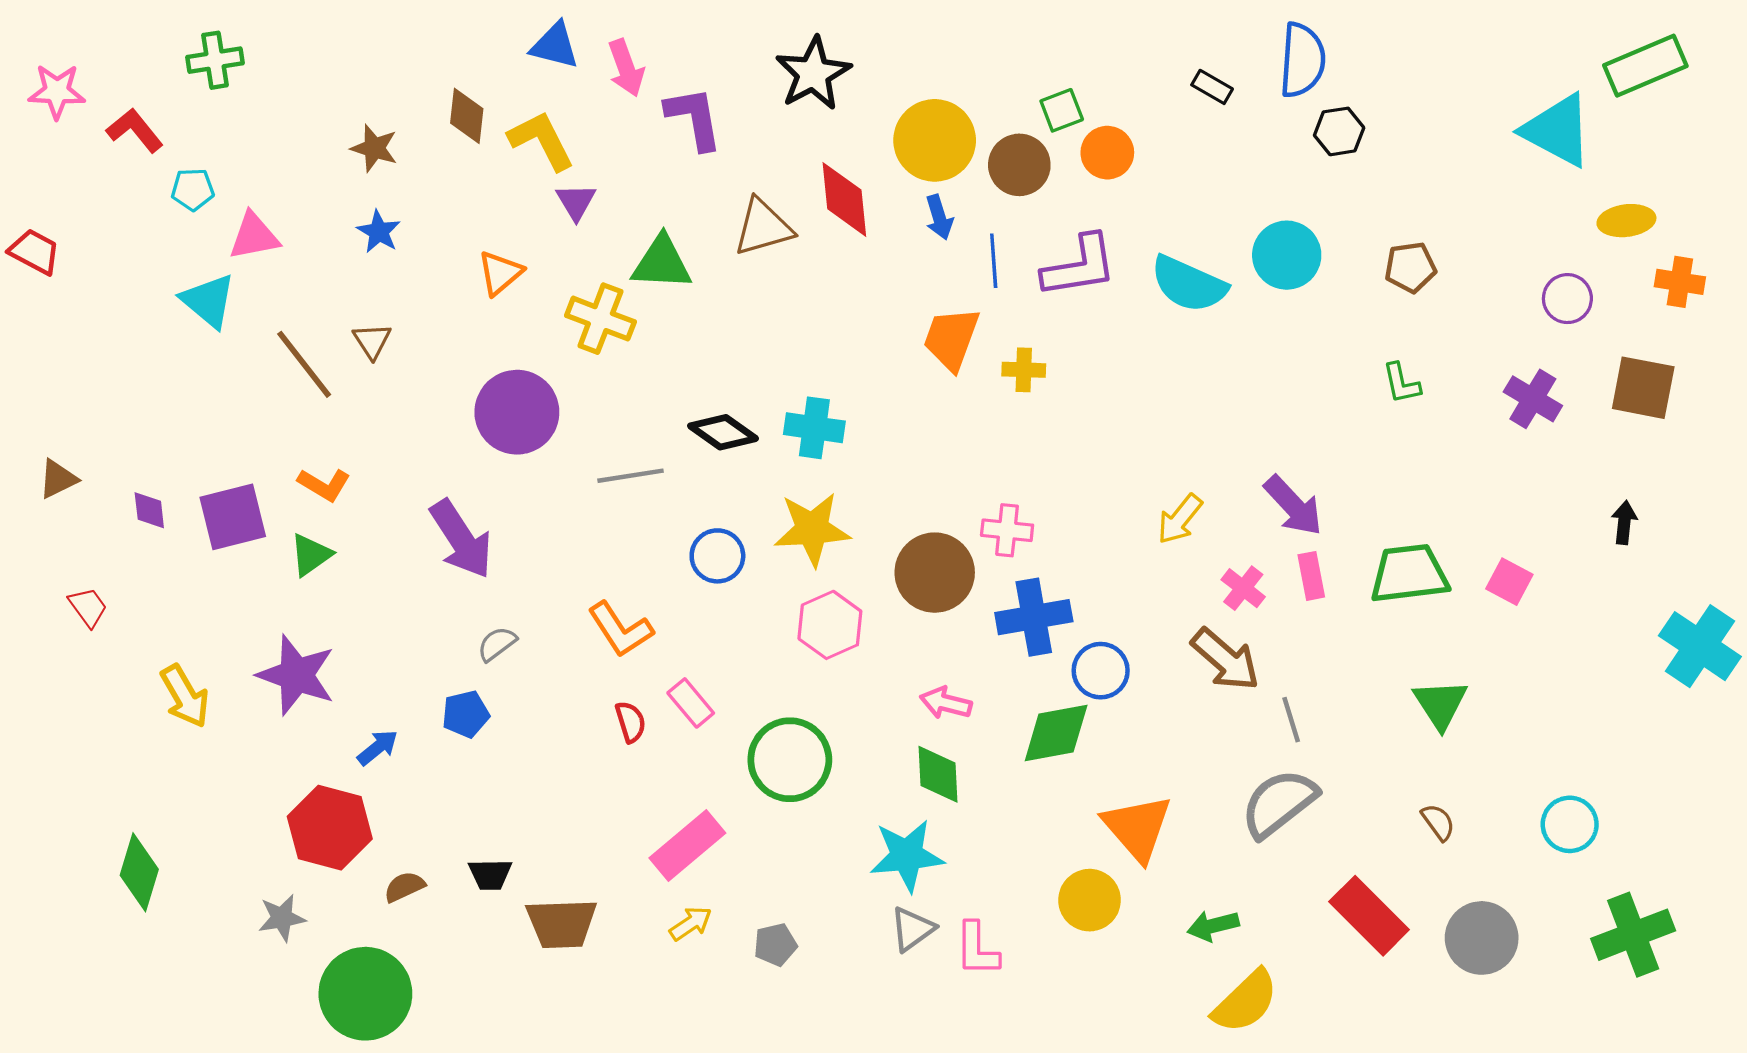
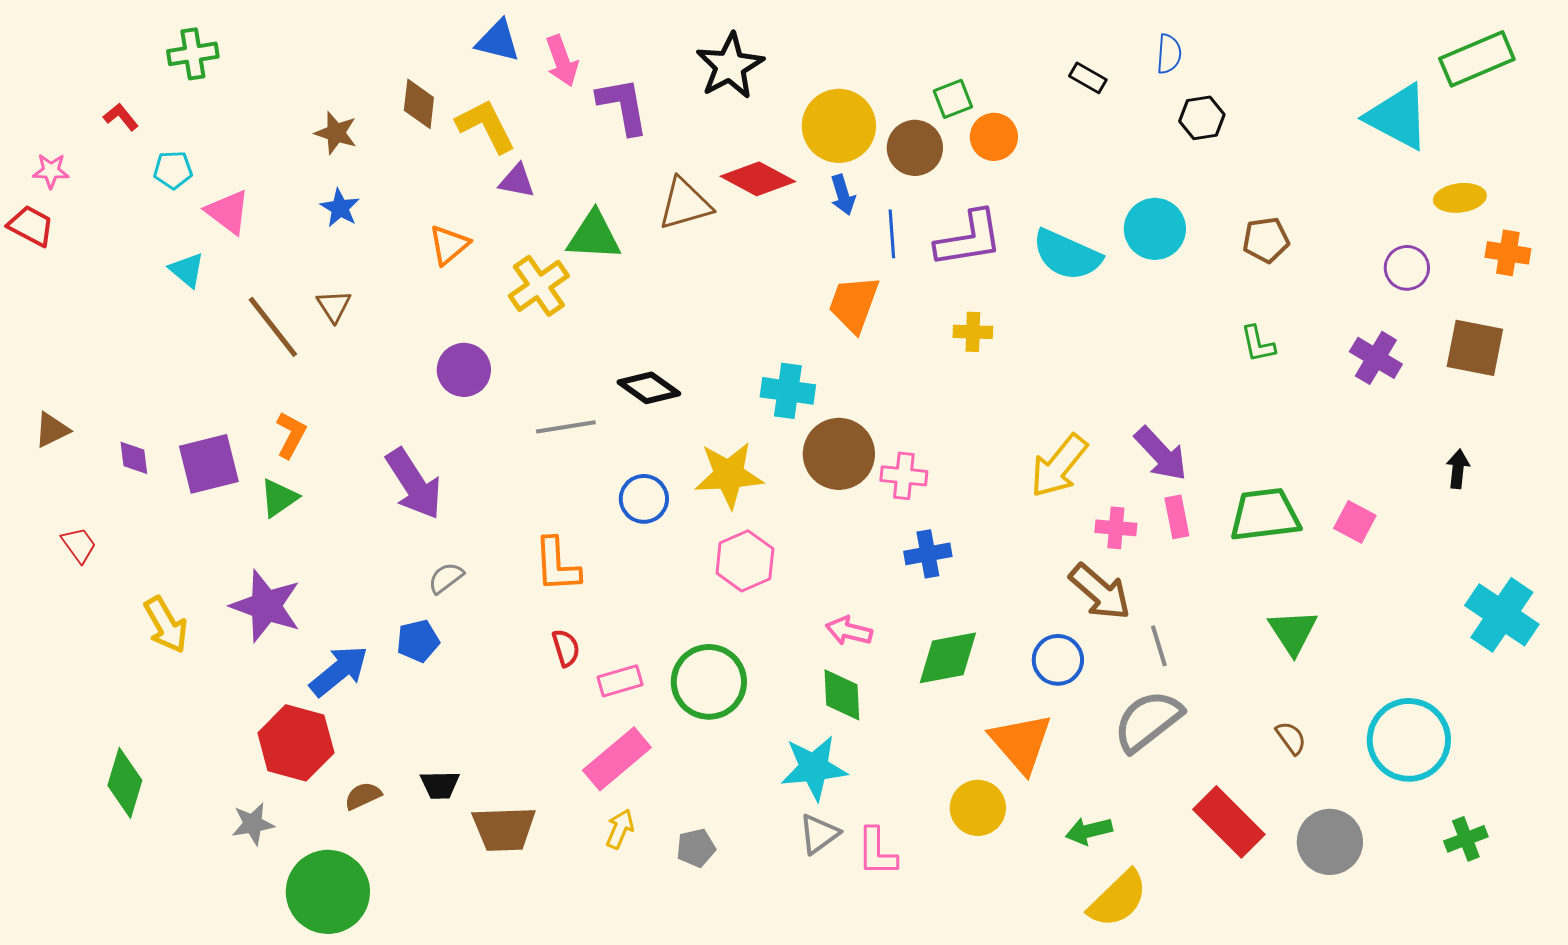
blue semicircle: (1302, 60) -> (1169, 54), size x0.6
pink star: (57, 91) -> (51, 171), moved, size x0.7
red L-shape: (135, 130) -> (121, 117), size x0.7
red diamond: (844, 199) -> (758, 179), turned -56
purple triangle: (576, 202) -> (517, 181), turned -48
pink triangle: (254, 236) -> (228, 212), turned 48
cyan triangle: (208, 301) -> (187, 270), size x0.7
yellow cross: (600, 319) -> (539, 286), turned 34
yellow cross: (1024, 370) -> (973, 332), moved
purple circle: (517, 412) -> (464, 370), size x0.7
cyan cross: (814, 428) -> (788, 391), moved
orange L-shape: (324, 485) -> (291, 435), turned -93
yellow arrow: (1180, 519) -> (1059, 466), size x1.4
brown circle: (935, 573) -> (839, 454), moved
pink cross: (1243, 588) -> (1116, 528), turned -33
blue cross: (1034, 617) -> (928, 554), size x0.7
orange L-shape: (620, 629) -> (557, 565), turned 30
cyan cross: (1700, 646) -> (1502, 615), moved
blue circle: (1101, 671) -> (1058, 660), moved
pink rectangle: (691, 703) -> (620, 681), moved, turned -66
blue arrow: (378, 747) -> (339, 671), size x1.6
cyan circle: (1570, 824) -> (1409, 740), size x1.6
yellow arrow: (691, 924) -> (620, 829), turned -33
green cross: (1633, 935) -> (1466, 839), size x0.6

